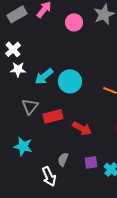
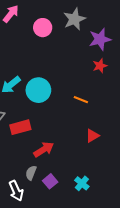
red arrow: (82, 128) -> (44, 149), moved, turned -60
purple square: (91, 162) -> (50, 181), moved, turned -32

